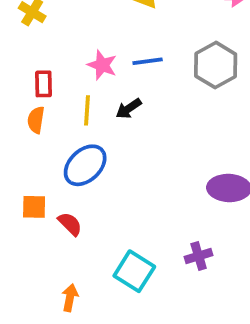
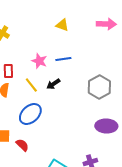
gray hexagon: (216, 65) -> (99, 87), moved
yellow line: (87, 110) -> (31, 85), turned -42

